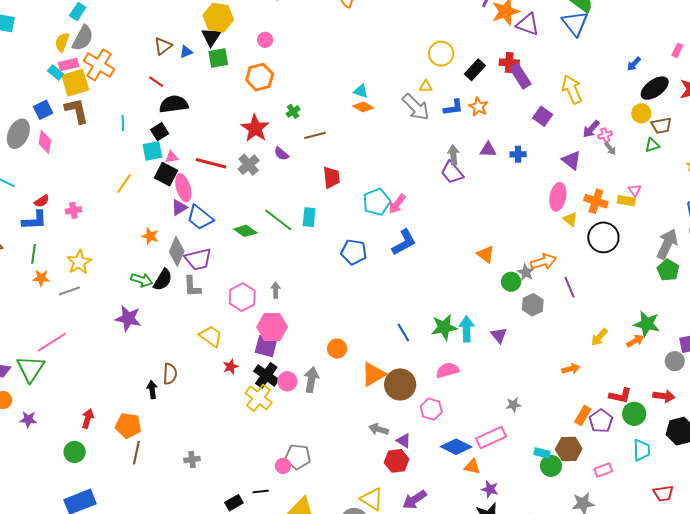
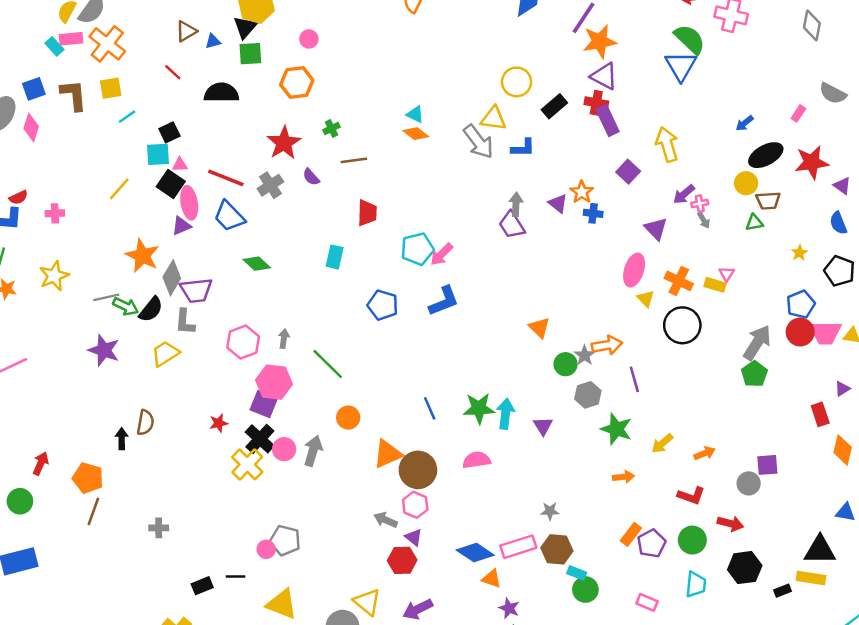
purple triangle: (528, 24) -> (604, 76), moved
yellow square: (75, 83) -> (111, 88), moved, size x0.7
yellow triangle: (426, 86) -> (493, 119), size x1.6
black semicircle: (174, 104) -> (221, 93), moved
orange star: (478, 107) -> (582, 192), moved
cyan line: (123, 123) -> (127, 117), turned 49
purple triangle: (488, 150) -> (558, 203), turned 30
blue trapezoid: (200, 218) -> (229, 216), moved
green line: (278, 220) -> (328, 364), moved
orange star: (150, 236) -> (142, 256), size x1.6
gray line: (69, 291) -> (106, 297), moved
green star: (647, 324) -> (616, 429), moved
yellow trapezoid: (211, 336) -> (165, 354), moved, turned -75
red L-shape: (620, 396) -> (691, 496), moved
pink hexagon: (431, 409) -> (415, 505), moved
brown hexagon: (569, 449) -> (557, 549), moved
pink rectangle: (603, 470) -> (647, 602), turned 36

